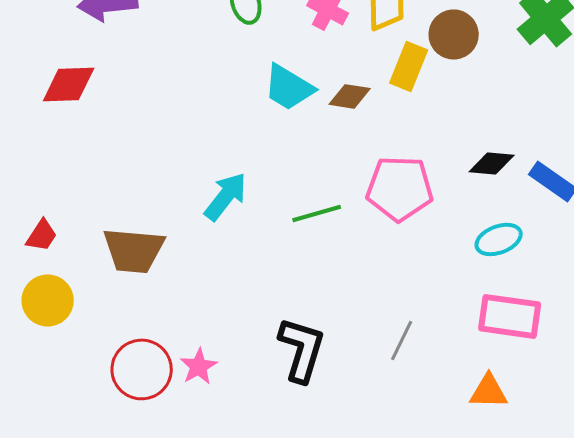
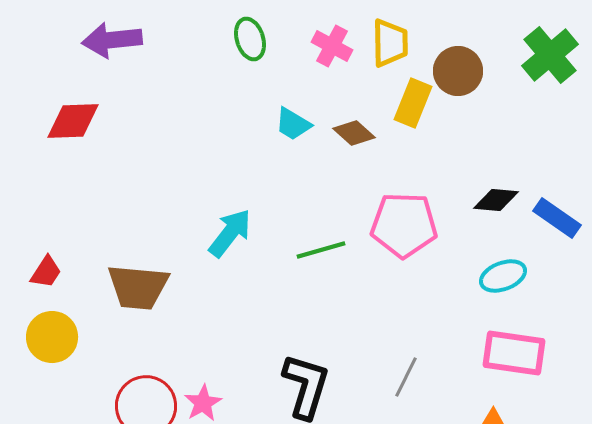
cyan trapezoid: (289, 87) -> (293, 124), size x0.7
brown diamond: (350, 96) -> (354, 133), turned 33

